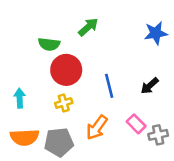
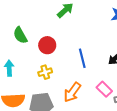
green semicircle: (49, 44) -> (20, 35), moved, turned 54
red circle: (66, 70) -> (47, 45), size x0.7

